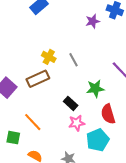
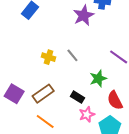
purple star: (93, 21) -> (84, 15), size x1.5
brown rectangle: (38, 79) -> (43, 94), moved

